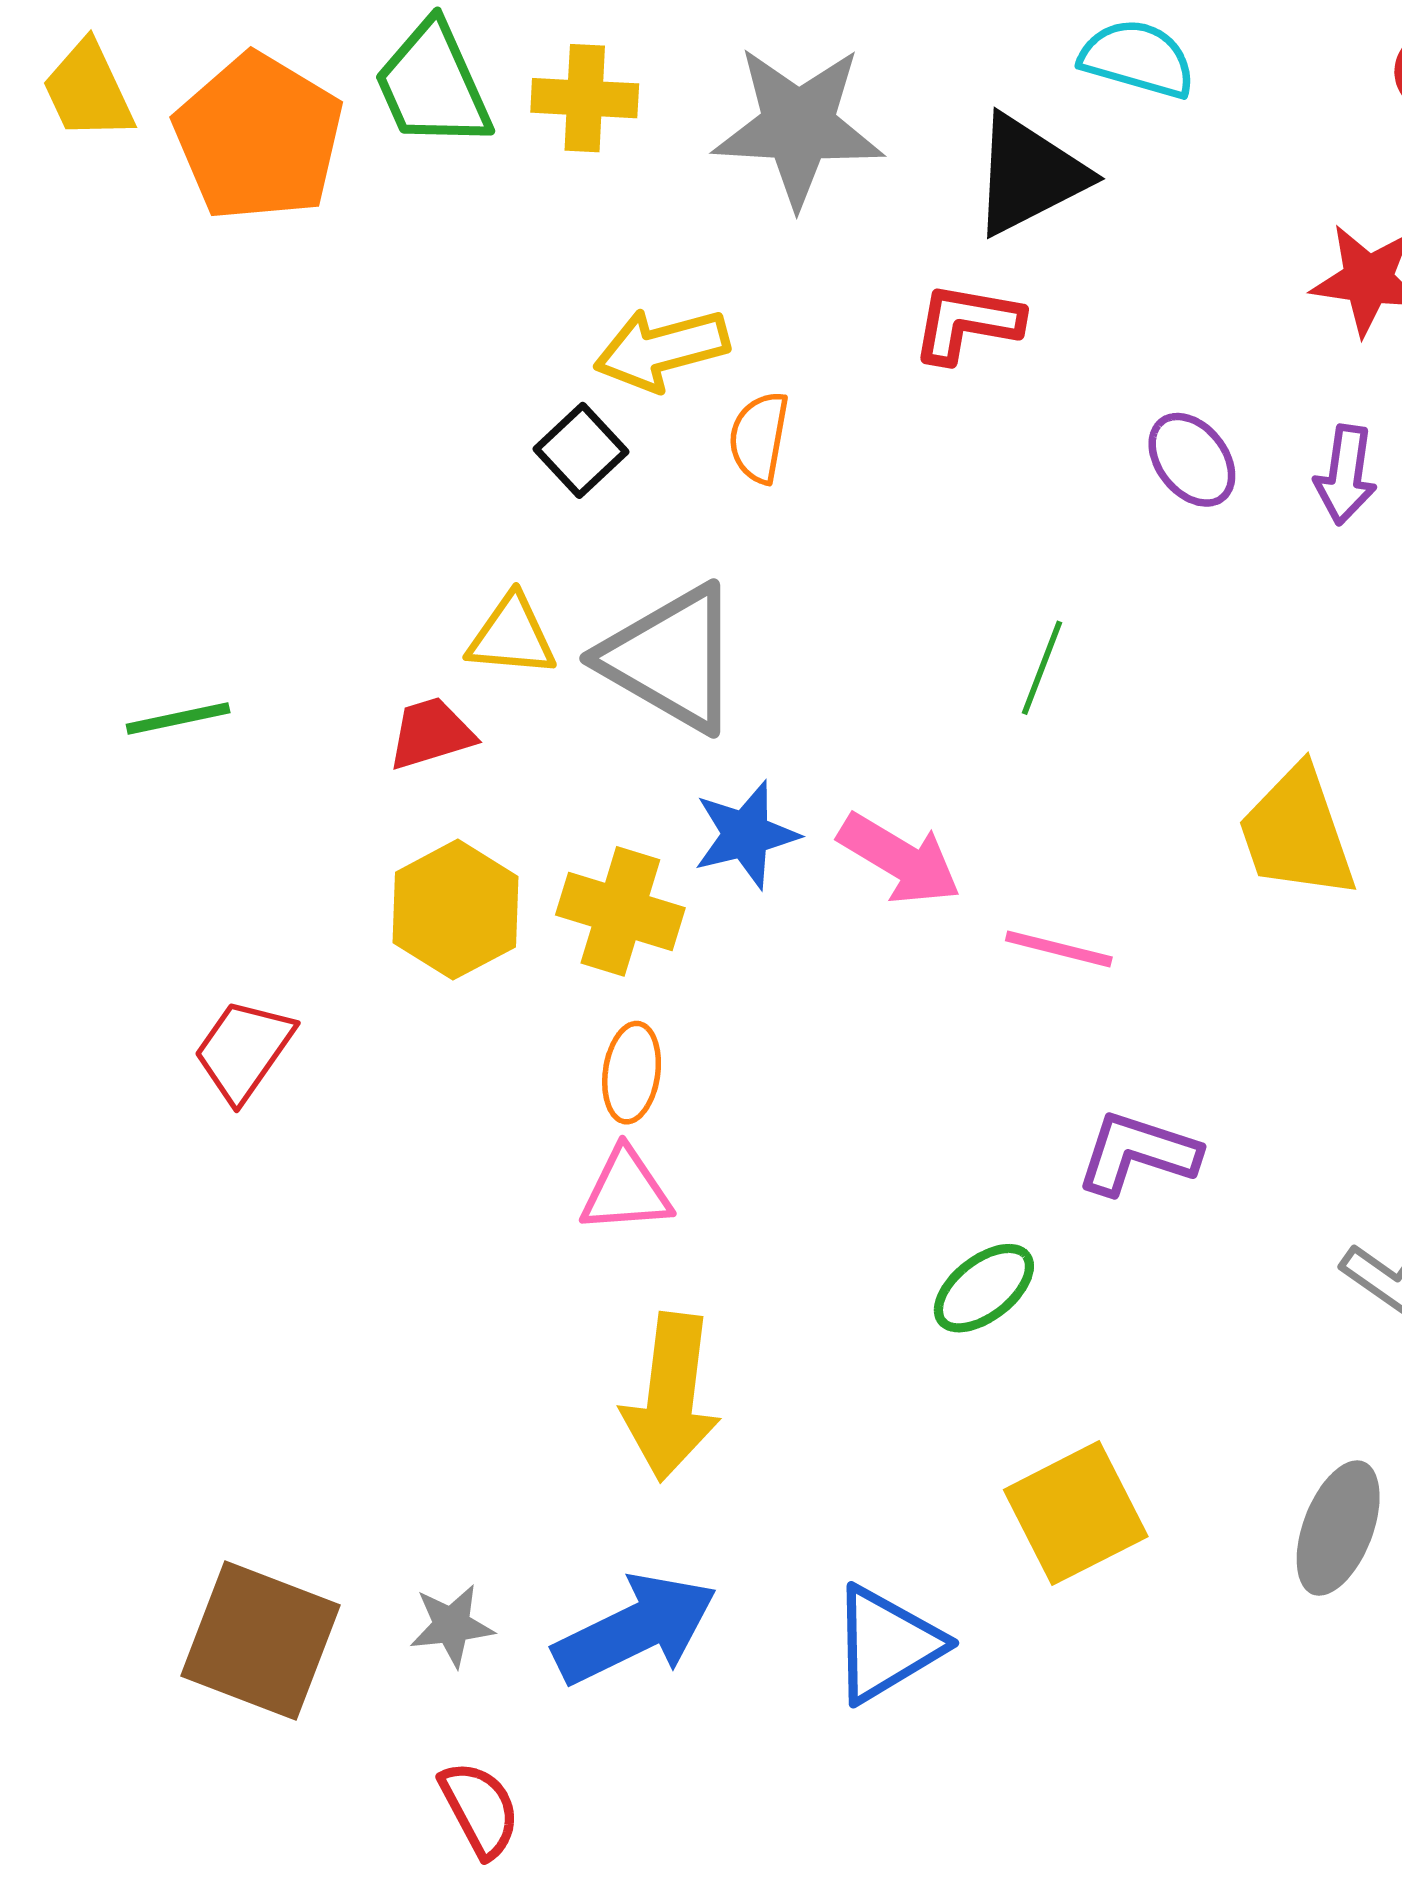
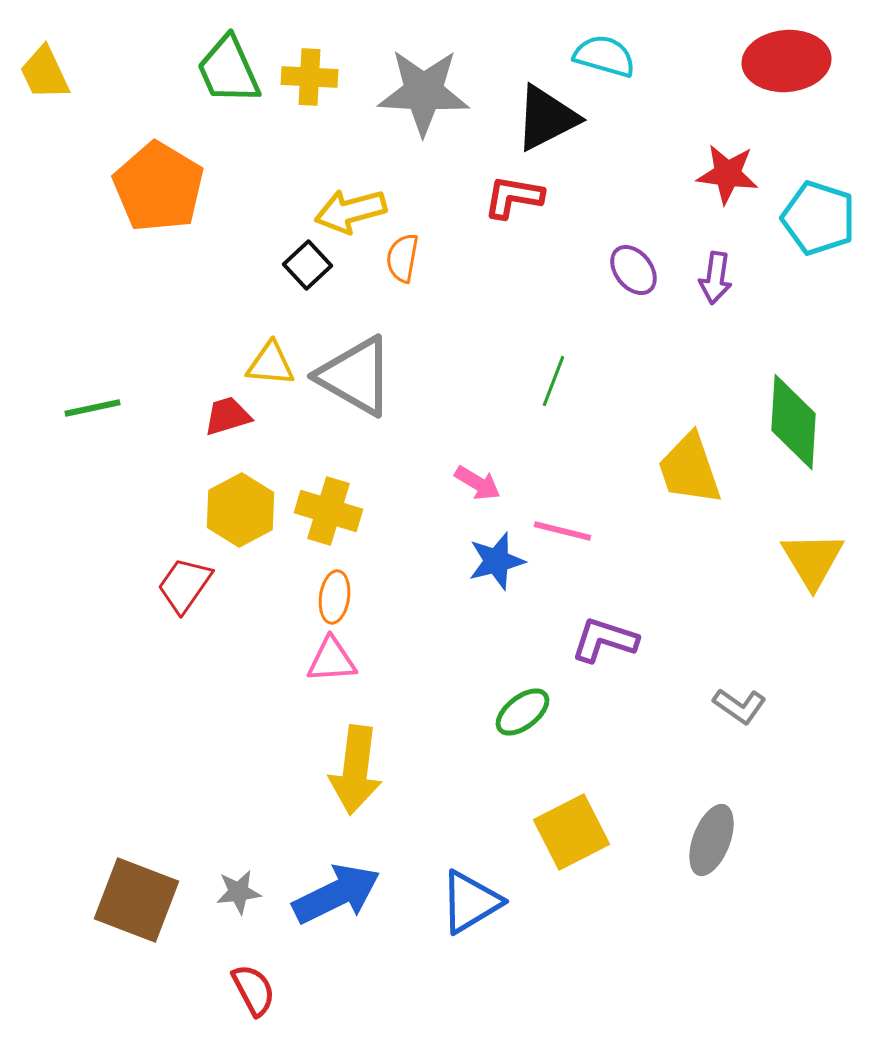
orange pentagon: (259, 137) -> (158, 187), moved
blue star: (746, 835) -> (496, 561), moved
pink arrow: (900, 859) -> (478, 483), size x0.7
red trapezoid: (244, 1050) -> (184, 585), moved

